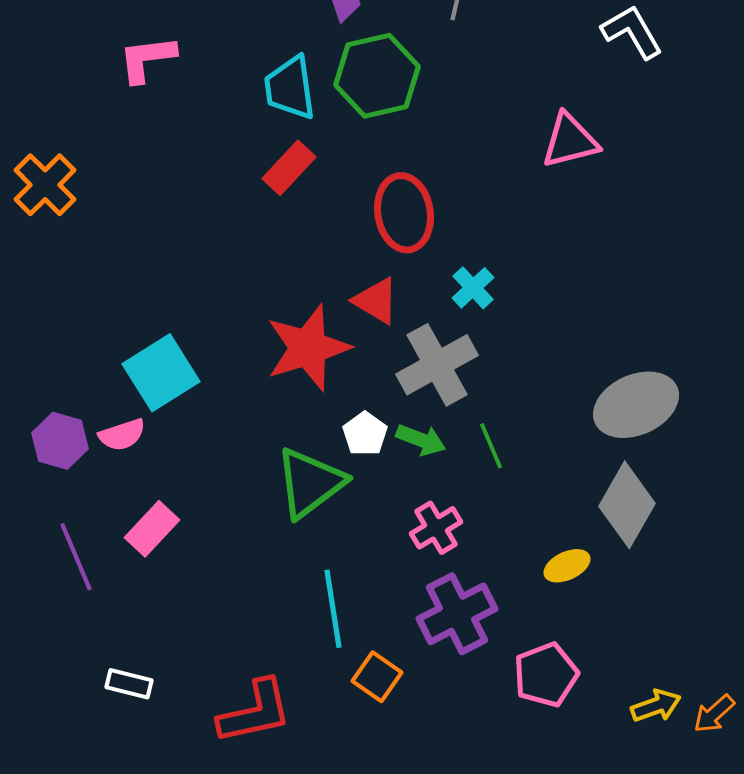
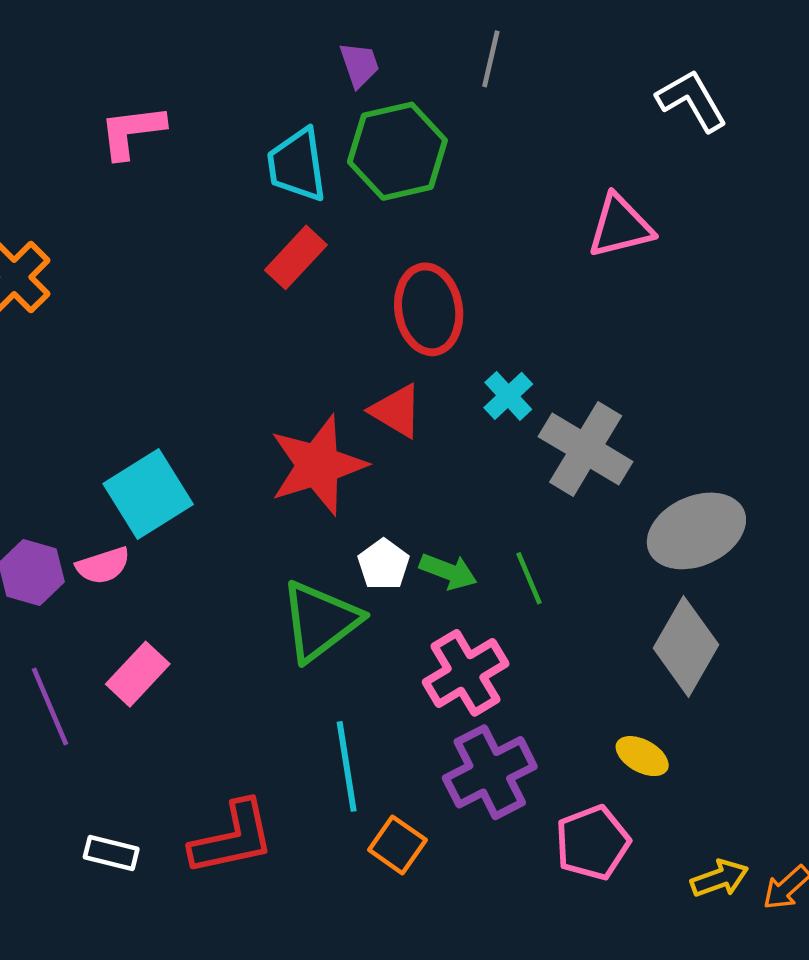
gray cross: (437, 365) -> (586, 449), moved, turned -30
pink cross: (436, 528) -> (466, 673), size x1.4
yellow ellipse: (567, 566) -> (642, 756), moved, turned 54
red L-shape: (255, 712) -> (232, 838), moved

